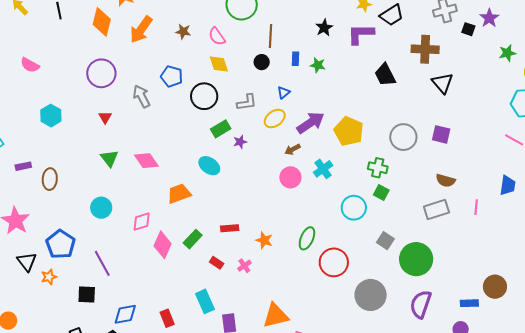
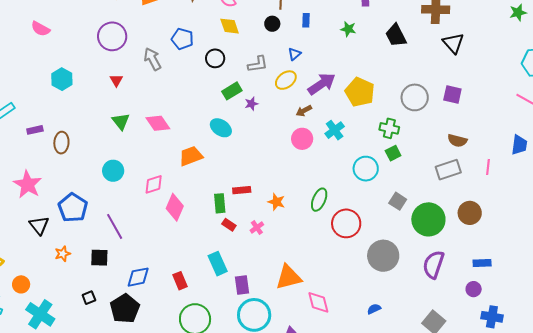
green star: (318, 65) -> (348, 29), moved
black circle: (204, 96) -> (215, 58), size x0.7
green square: (381, 192) -> (393, 153), turned 35
green rectangle: (193, 239) -> (220, 203), moved, turned -48
orange star: (49, 277) -> (63, 254), moved
brown circle: (495, 287) -> (470, 213), moved

